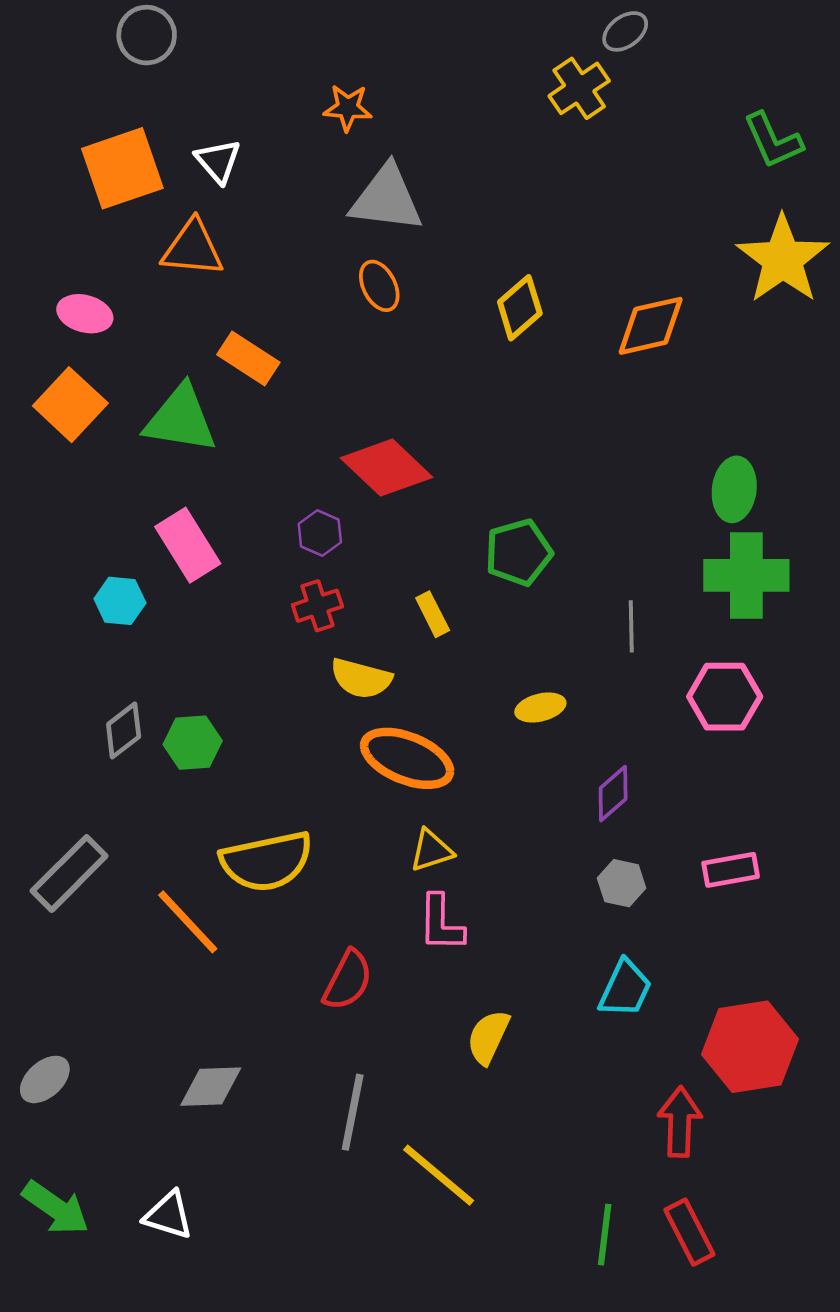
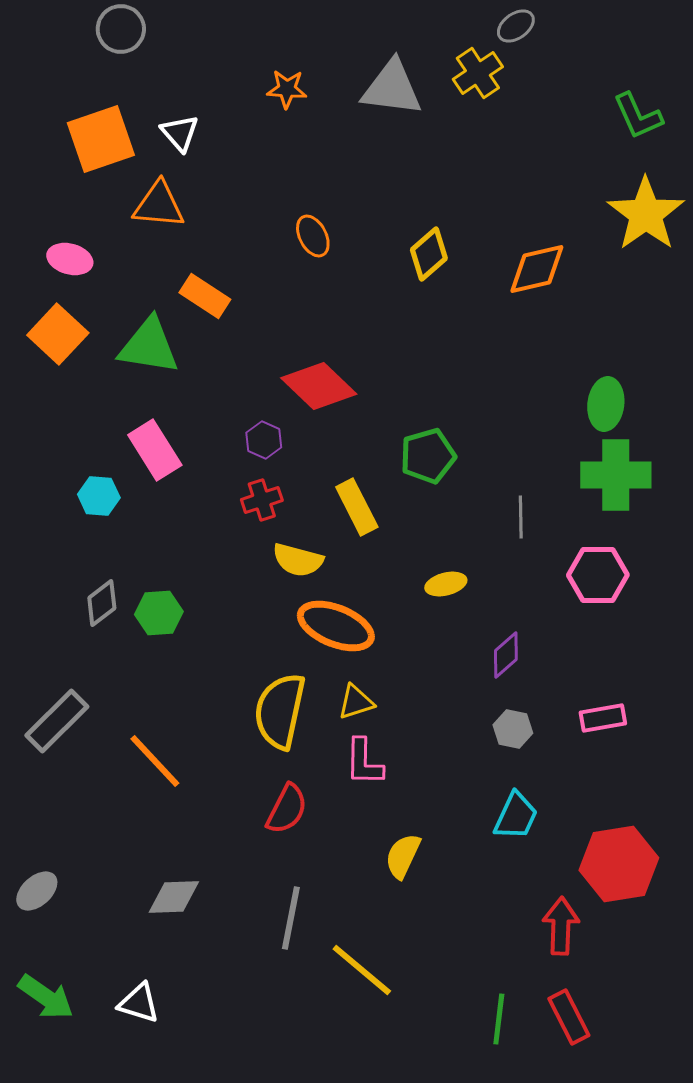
gray triangle: (386, 199) -> (392, 88), moved
yellow rectangle: (433, 614) -> (357, 507), size x1.5
yellow semicircle: (267, 861) -> (280, 711), moved, turned 114

